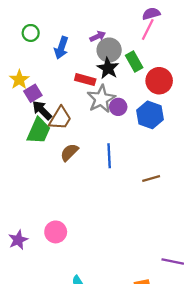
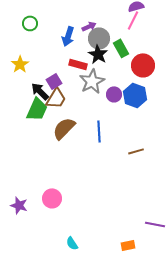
blue arrow: (61, 48) -> (68, 36), moved
purple square: (33, 93) -> (54, 81), moved
purple circle: (118, 107) -> (114, 94), moved
brown semicircle: (69, 152) -> (64, 128), size x1.4
purple star: (18, 240) -> (19, 205), turned -30

